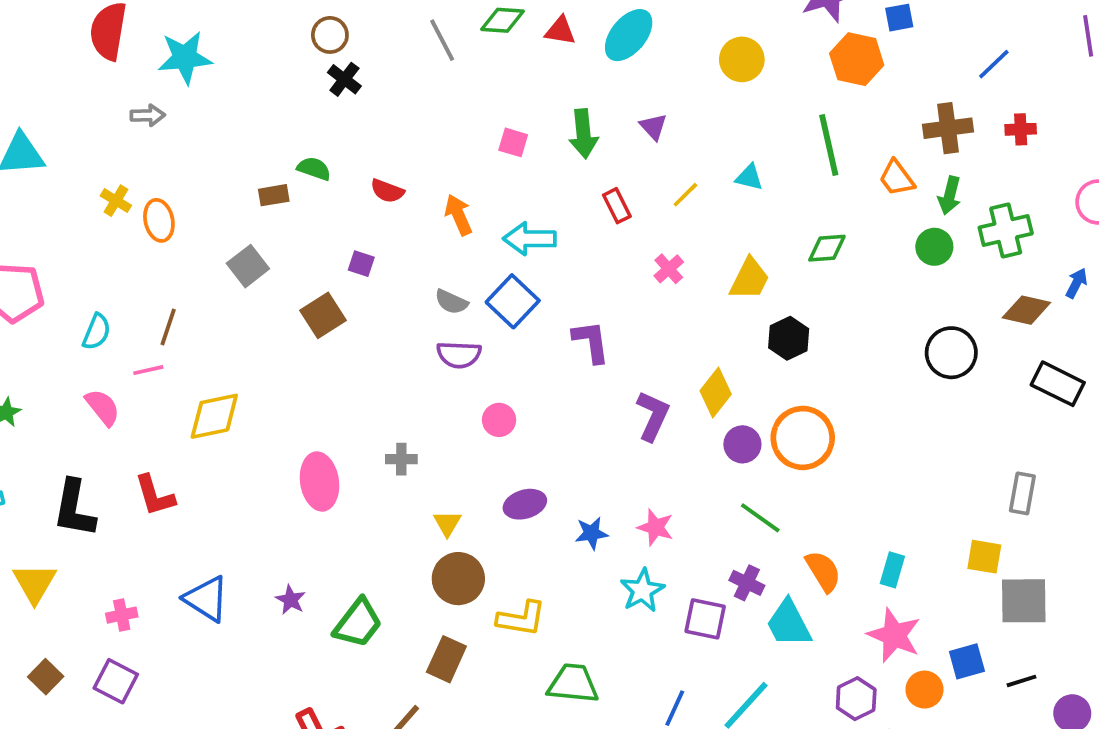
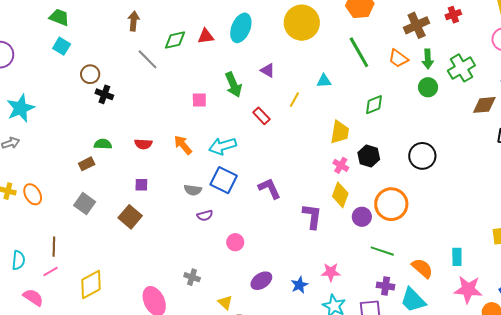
yellow circle: (742, 59) -> (302, 23), size x1.5
pink cross: (669, 269) -> (341, 165), moved
black circle: (951, 353) -> (422, 156), moved
purple semicircle: (459, 355) -> (205, 215), size x0.7
gray cross: (401, 459) -> (192, 277), turned 35

